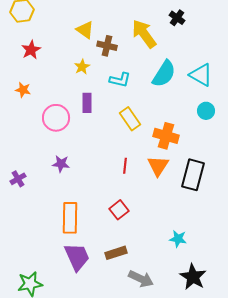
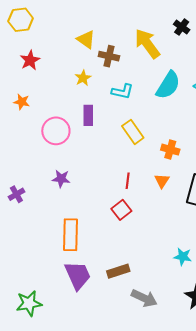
orange cross: (166, 136) -> (170, 150), size x0.7
orange triangle: (158, 166) -> (162, 181), size x0.7
red square: (119, 210) -> (121, 210), moved

